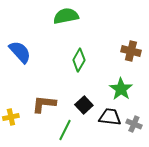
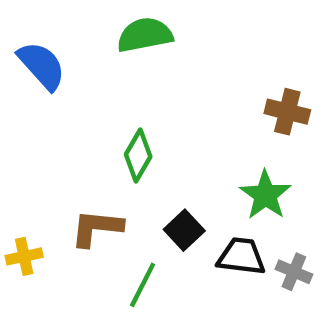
blue semicircle: (20, 52) -> (42, 66), moved
green diamond: (79, 60) -> (138, 156), moved

